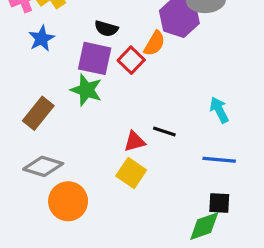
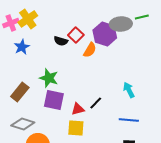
purple square: (95, 58) -> (54, 100), moved
red square: (131, 60) -> (76, 35), moved
black line: (164, 132) -> (96, 103), turned -64
yellow square: (131, 173) -> (76, 128), turned -30

